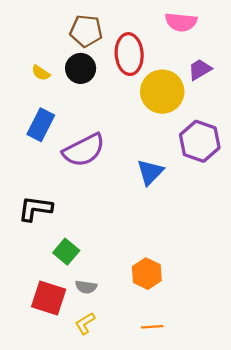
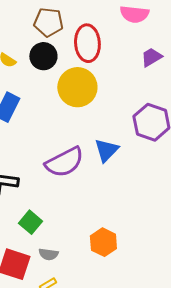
yellow circle: (162, 92) -> (77, 87), moved
purple semicircle: (84, 150) -> (64, 162), moved

